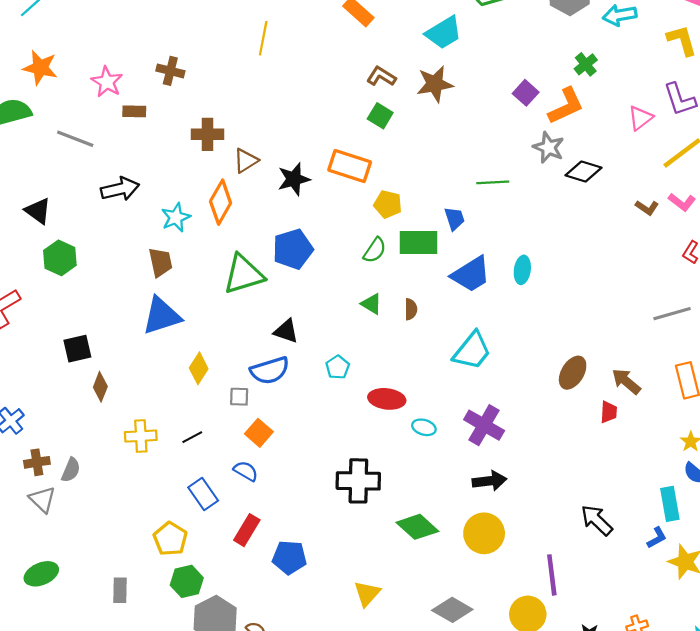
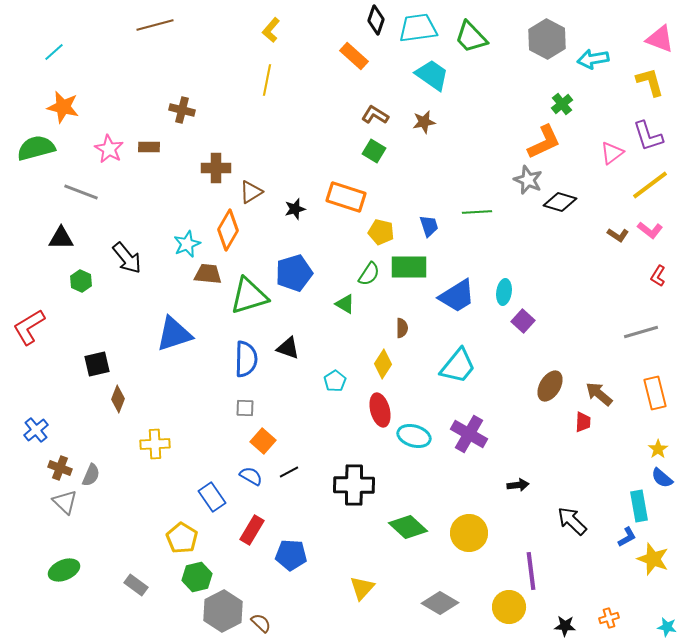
cyan trapezoid: (444, 33) -> (432, 75), turned -114
pink star: (107, 82) -> (109, 149), moved
brown star: (435, 84) -> (424, 122), size x0.7
purple square: (526, 93) -> (523, 321), moved
gray line: (75, 139) -> (81, 192), moved
black star: (294, 179) -> (295, 209), size x0.7
black arrow: (120, 189) -> (127, 258), moved, turned 64
black triangle: (38, 211) -> (61, 238), turned -36
blue trapezoid: (455, 219) -> (429, 226), moved
green hexagon: (60, 258) -> (81, 281), size x0.7
brown trapezoid: (160, 262) -> (208, 274), moved, turned -72
green triangle: (371, 304) -> (345, 304), moved
yellow diamond: (199, 368) -> (383, 364), moved
blue semicircle: (270, 370) -> (246, 359), moved, turned -72
red ellipse: (387, 399) -> (380, 410), turned 68
cyan ellipse: (424, 427) -> (414, 436), size x1.5
black line: (192, 437) -> (289, 472), moved
brown cross: (37, 462) -> (60, 468), turned 30
black arrow: (490, 481) -> (518, 485), moved, size x0.7
gray rectangle: (120, 590) -> (136, 585), turned -55

